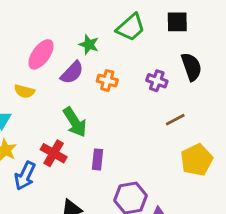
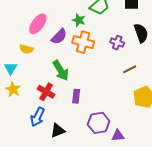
green star: (89, 44) -> (79, 20), moved
orange cross: (107, 80) -> (83, 42), size x1.5
blue arrow: (25, 176) -> (37, 117), moved

